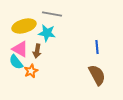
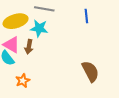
blue line: (97, 47) -> (86, 16), moved
orange star: (31, 71) -> (23, 81), moved

